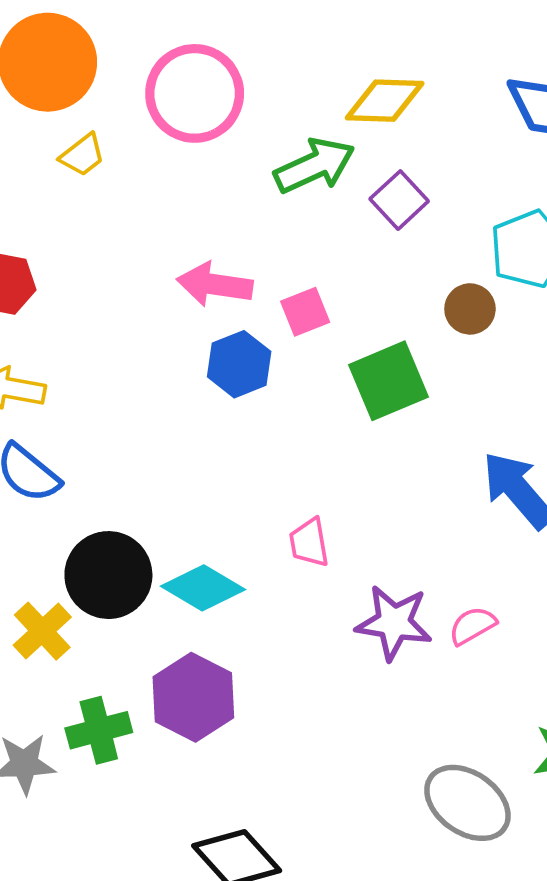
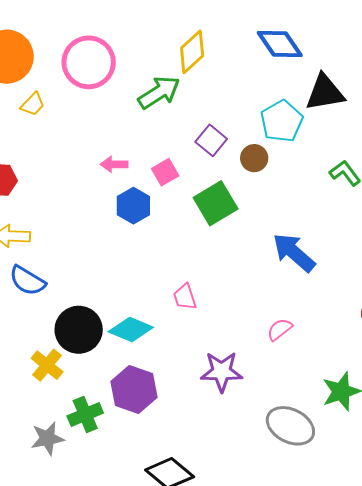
yellow diamond: (385, 101) -> (192, 52), turned -36
purple square: (399, 200) -> (211, 140), moved
pink arrow: (215, 285) -> (114, 164), size x0.7
purple star: (394, 623) -> (222, 372), moved

